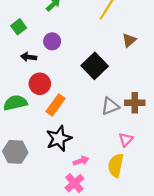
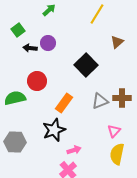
black arrow: (29, 57) -> (30, 48), moved
orange rectangle: (55, 105) -> (64, 103), moved
yellow semicircle: (116, 165) -> (117, 154), moved

